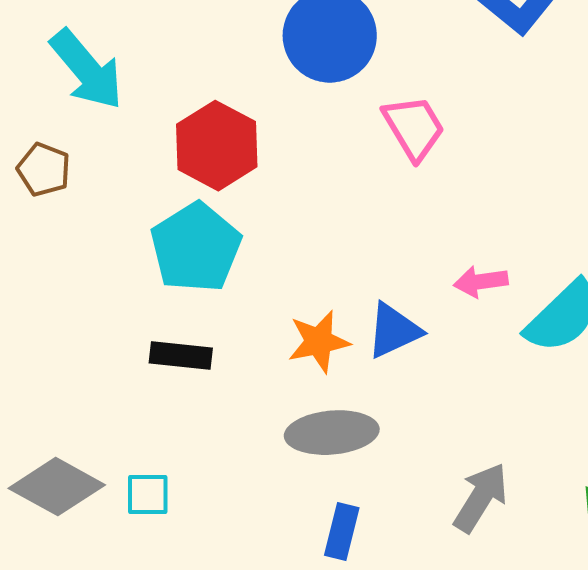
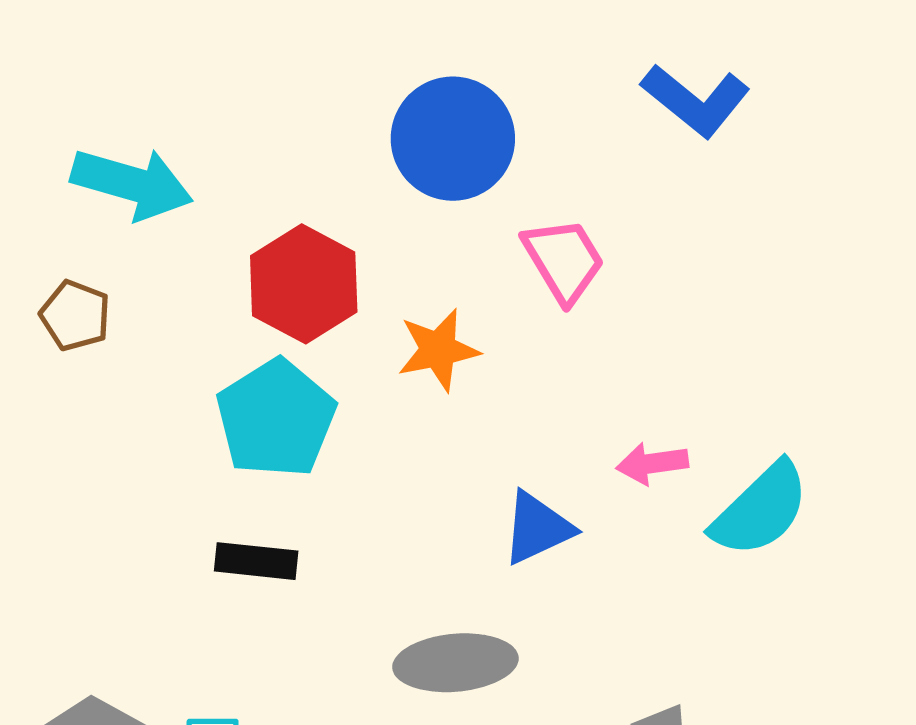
cyan arrow: (87, 70) -> (132, 184), turned -34
orange star: (319, 342) -> (438, 350), moved

